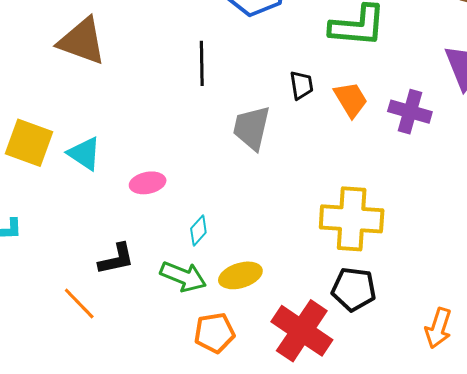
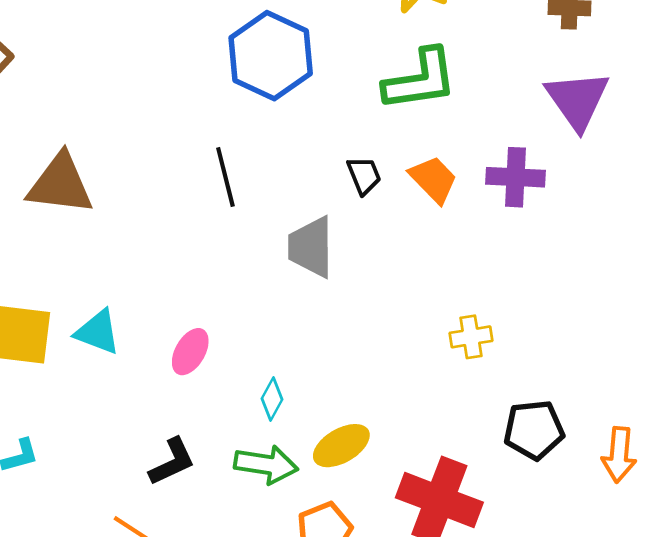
pink ellipse: (148, 183) -> (190, 352), turned -36
yellow cross: (352, 219) -> (471, 337), size x0.5
black pentagon: (354, 289) -> (534, 430), moved

